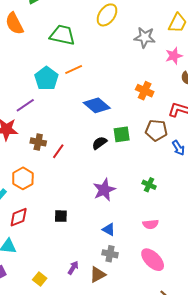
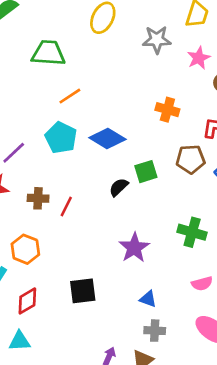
cyan pentagon: (46, 78) -> (61, 138), moved
green cross: (149, 185) -> (192, 232), size x1.5
black square: (61, 216) -> (83, 291), size x1.5

